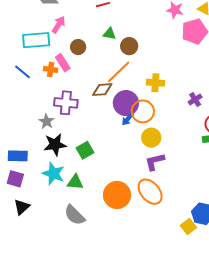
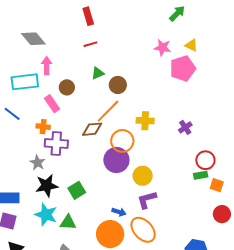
pink arrow: (59, 25) -> (47, 66), turned -30
green triangle: (109, 34) -> (98, 73), turned -32
orange cross: (51, 69) -> (43, 127), moved
purple cross: (195, 100) -> (185, 127), moved
purple circle: (126, 103) -> (116, 160), moved
orange circle: (143, 111) -> (122, 141), moved
blue arrow: (128, 119) -> (119, 212), moved, turned -112

